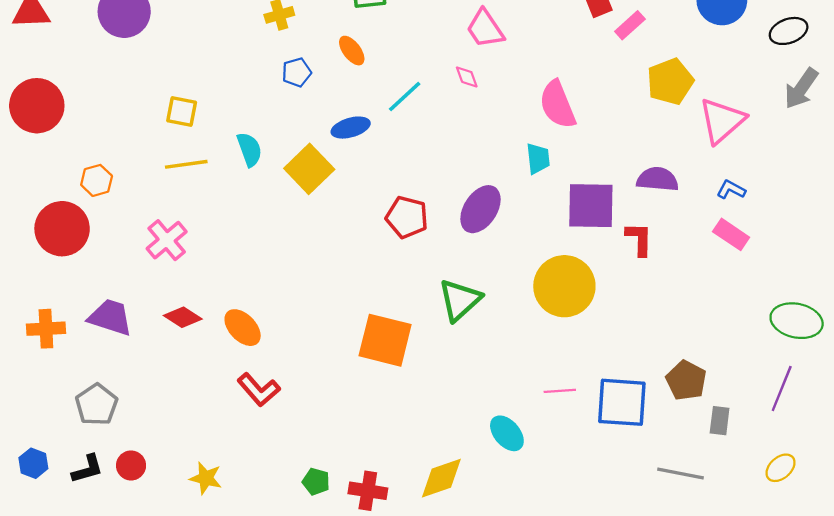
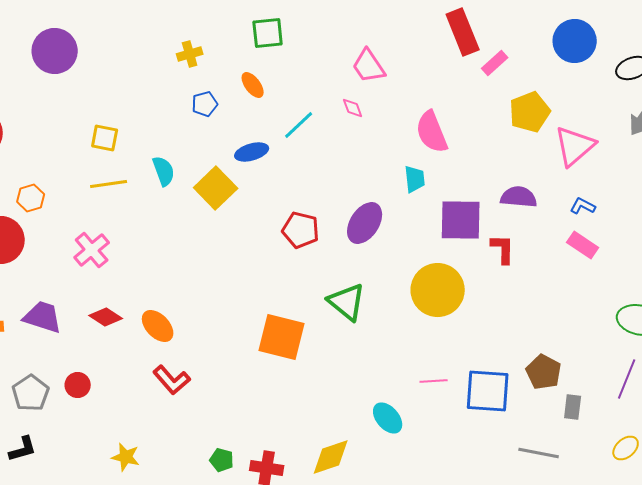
green triangle: (460, 300) -> (347, 302), turned -39
red circle: (131, 465) -> (78, 385), moved

